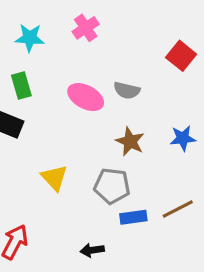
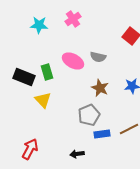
green rectangle: (21, 85) -> (47, 72), moved
yellow triangle: (54, 178) -> (43, 100), moved
gray pentagon: (112, 186) -> (89, 115), turned -30

